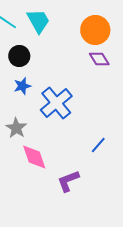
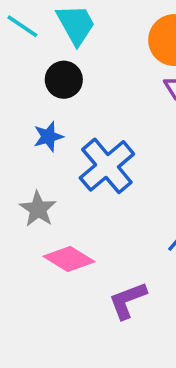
black circle: (19, 56) -> (64, 80), moved
pink diamond: (34, 157) -> (69, 259), turned -40

